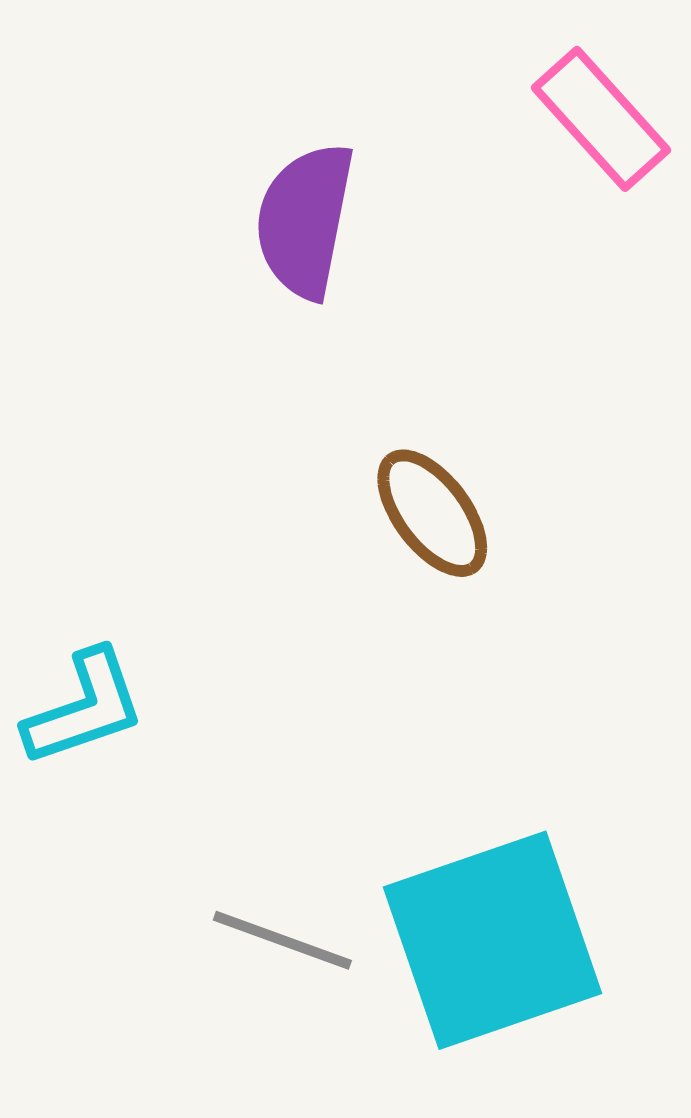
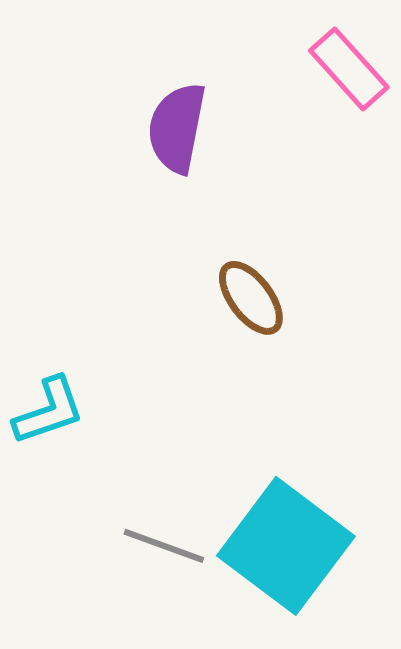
cyan square: (493, 940) -> (286, 546), turned -34

